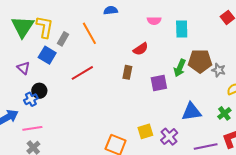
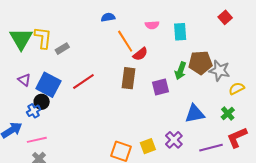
orange line: (89, 33) -> (125, 41), moved
gray rectangle: (63, 39) -> (62, 49), turned 32
blue square: (47, 55) -> (48, 85), moved, size x1.4
gray star: (219, 70) -> (219, 71), size x1.5
brown rectangle: (127, 72) -> (128, 78), size x1.5
yellow square: (145, 131) -> (148, 146), moved

